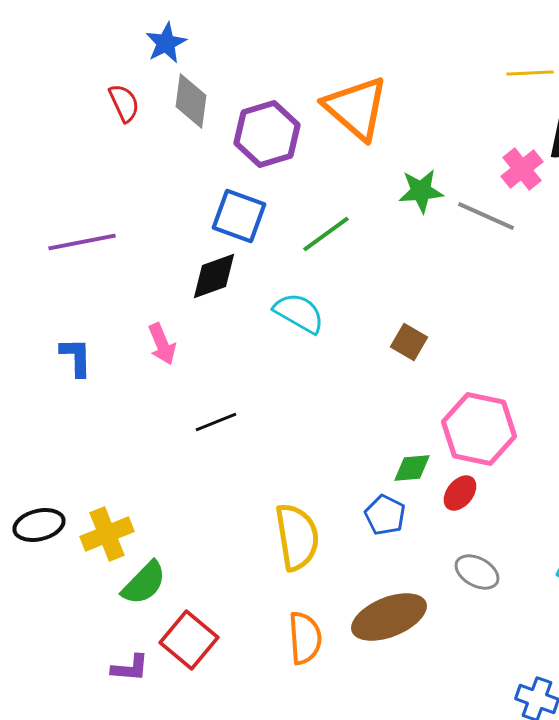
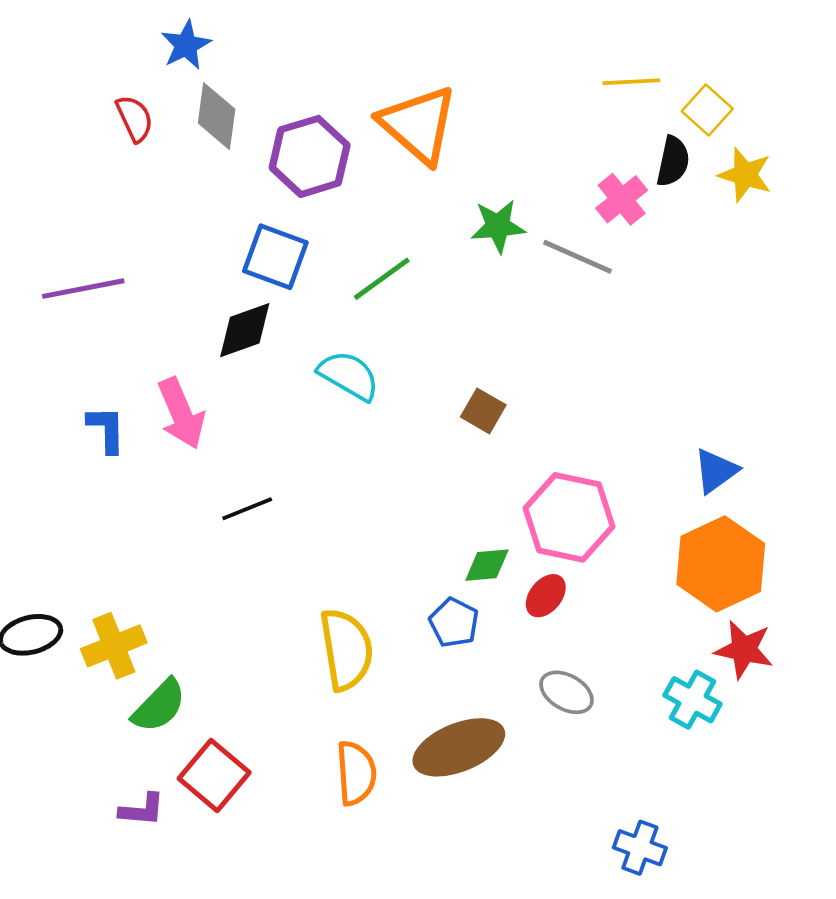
pink arrow: (162, 344) -> (181, 413), size x1.4
blue L-shape: (76, 357) -> (106, 429), moved

